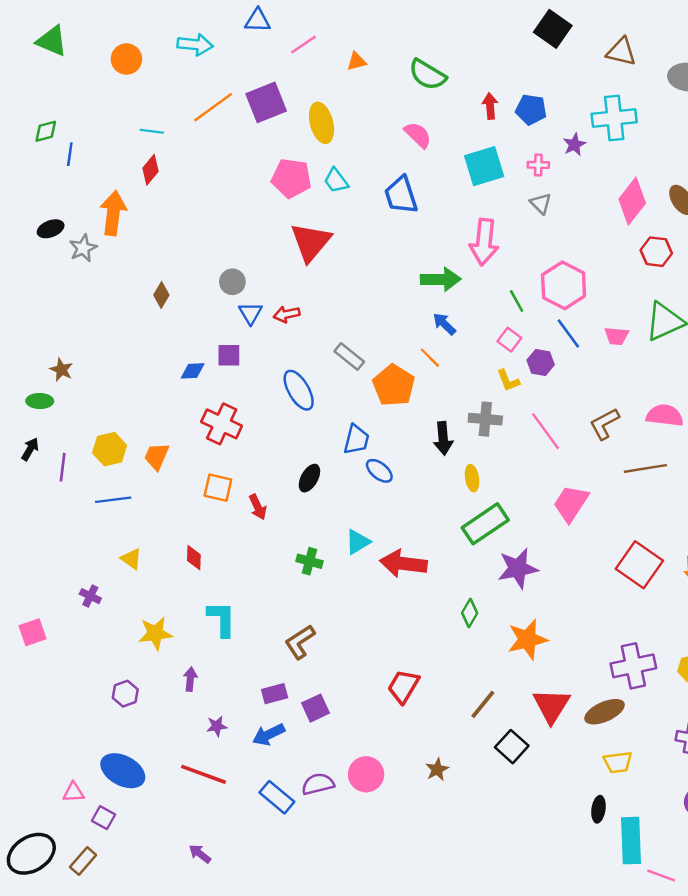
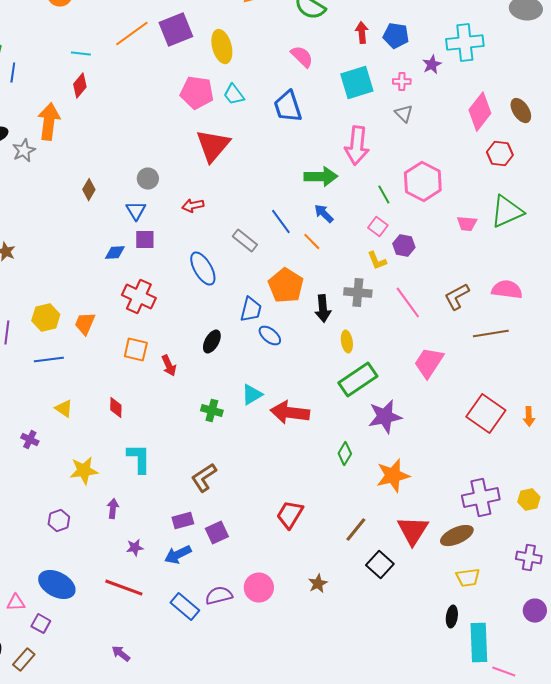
blue triangle: (250, 313) -> (136, 211), moved
blue line: (568, 334) -> (281, 222), moved
orange pentagon: (394, 385) -> (286, 286), moved

